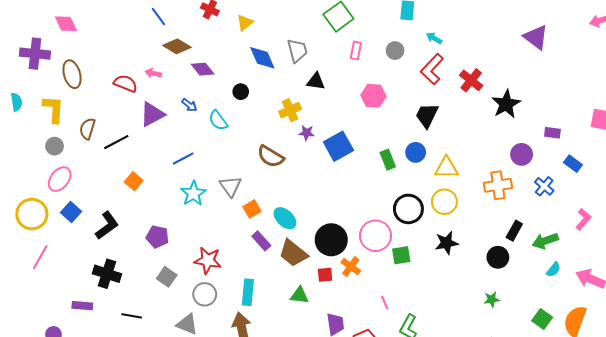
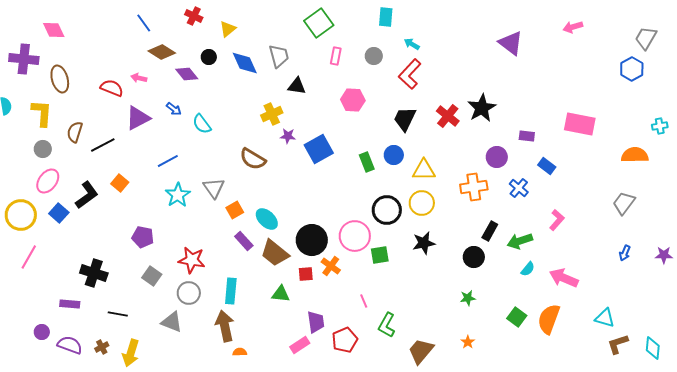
red cross: (471, 80) -> (448, 116), moved
black circle: (241, 92) -> (209, 57), moved
black L-shape: (107, 225) -> (87, 195), moved

